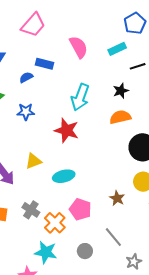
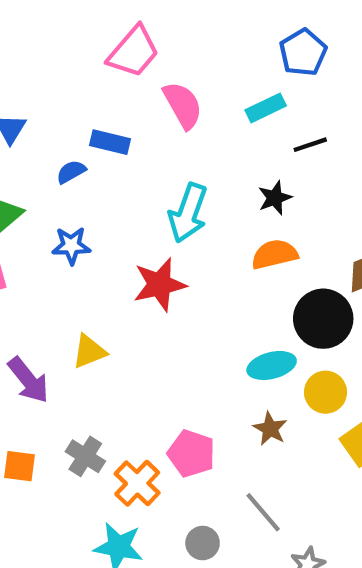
pink trapezoid: (33, 25) -> (133, 52), moved
red star: (67, 130) -> (160, 285), turned -30
cyan ellipse: (64, 176) -> (272, 365), moved

